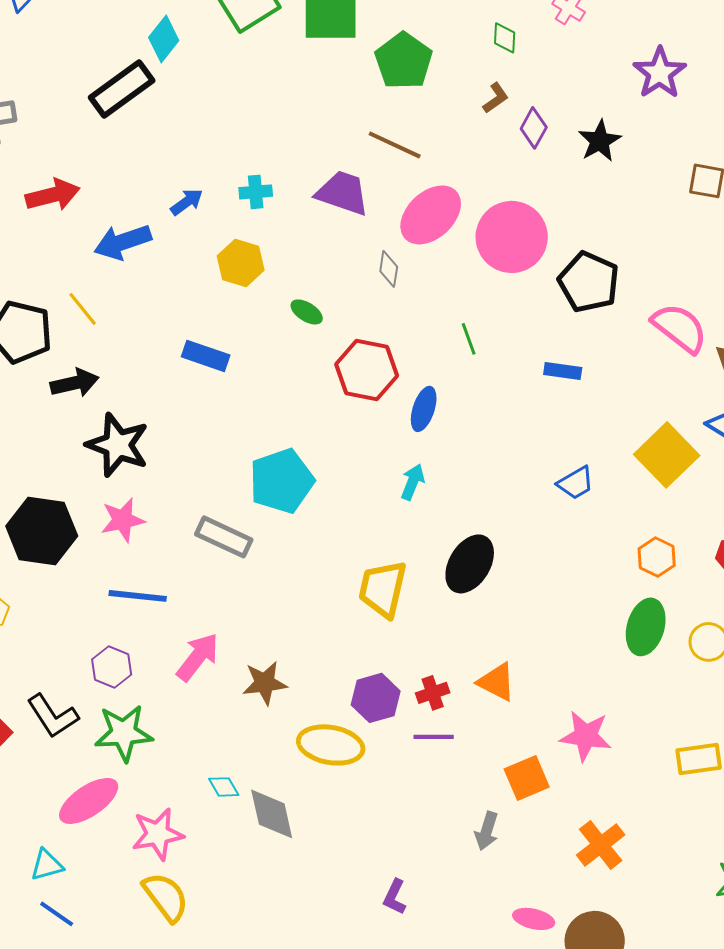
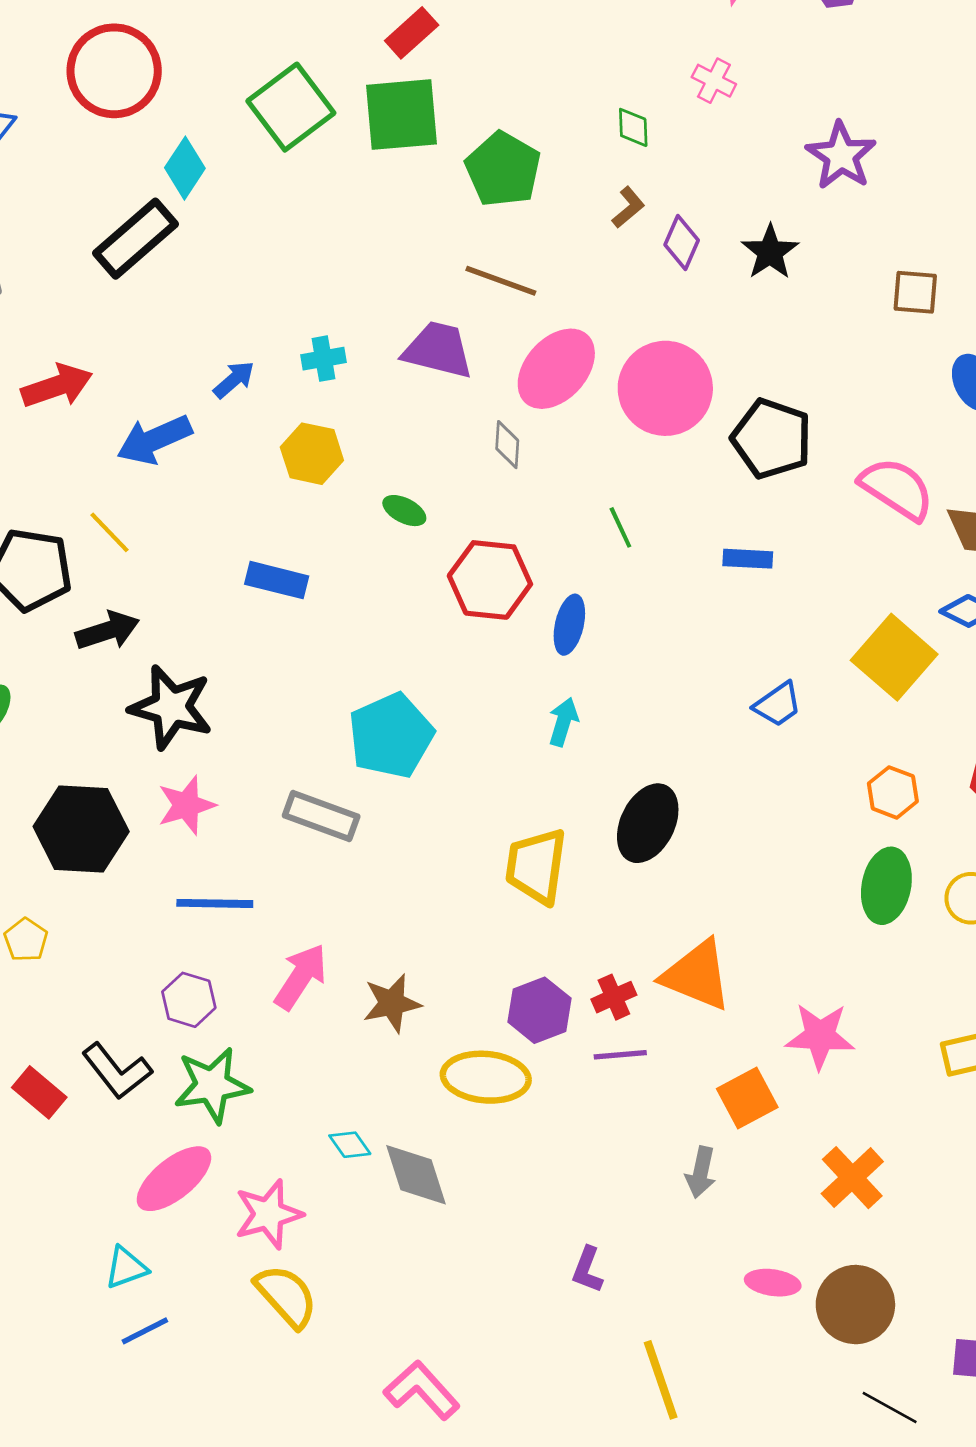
orange triangle: (497, 682) -> (697, 975), size x1.4
blue line: (57, 914) -> (145, 1331), turned -57

